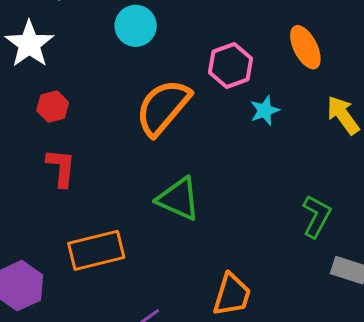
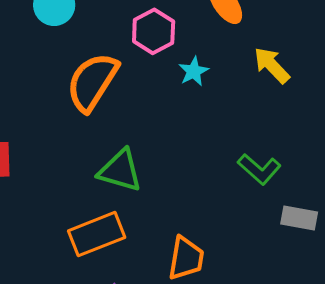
green L-shape: (317, 216) -> (259, 169), turned 111
orange rectangle: (96, 250) -> (97, 234), moved

